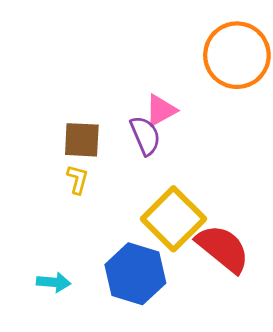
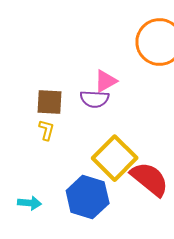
purple semicircle: (145, 136) -> (95, 99), turned 116

